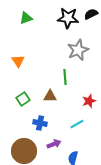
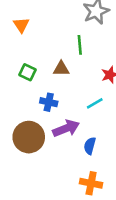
green square: (23, 99) -> (27, 72), turned -32
purple arrow: (54, 144) -> (66, 128), size x1.5

